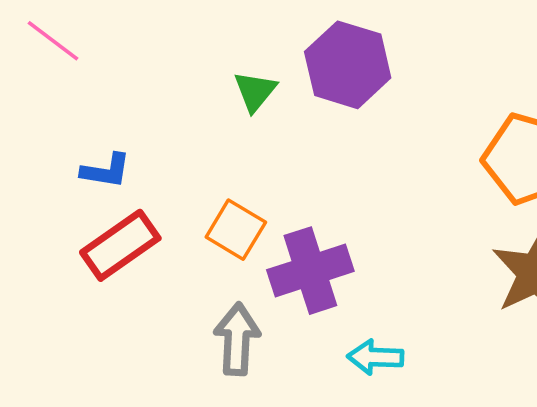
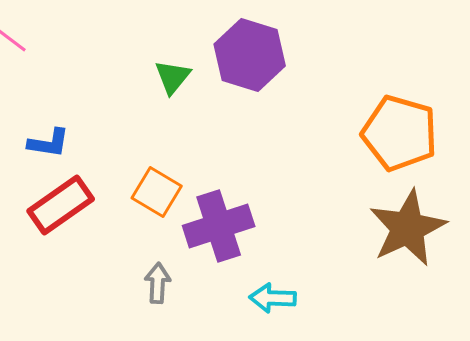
gray arrow: (237, 339) -> (158, 283), size x0.7

